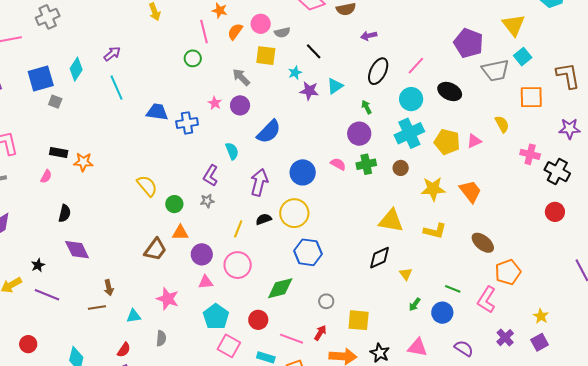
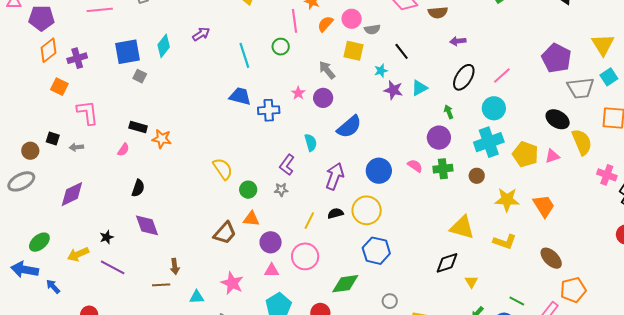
cyan line: (116, 88) -> (244, 55), moved
black ellipse: (450, 91) -> (558, 119), moved
yellow semicircle: (502, 124) -> (582, 142), size x1.5

